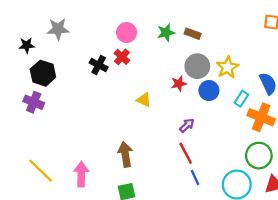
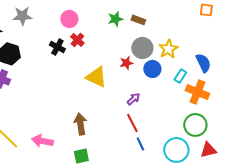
pink circle: (127, 33) -> (69, 19), moved
yellow triangle: (144, 100) -> (96, 77), size x1.6
pink arrow: (81, 174) -> (42, 141), turned -80

